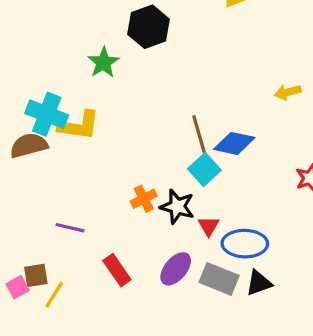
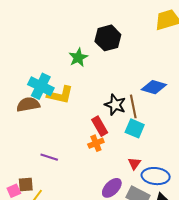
blue diamond: (234, 143) -> (154, 87), moved
cyan square: (204, 169) -> (135, 128), turned -30
black star: (177, 207) -> (115, 105), moved
red rectangle: (117, 270) -> (100, 126), moved

